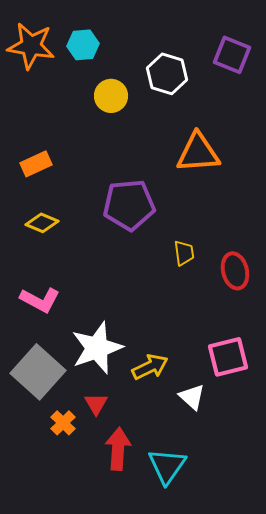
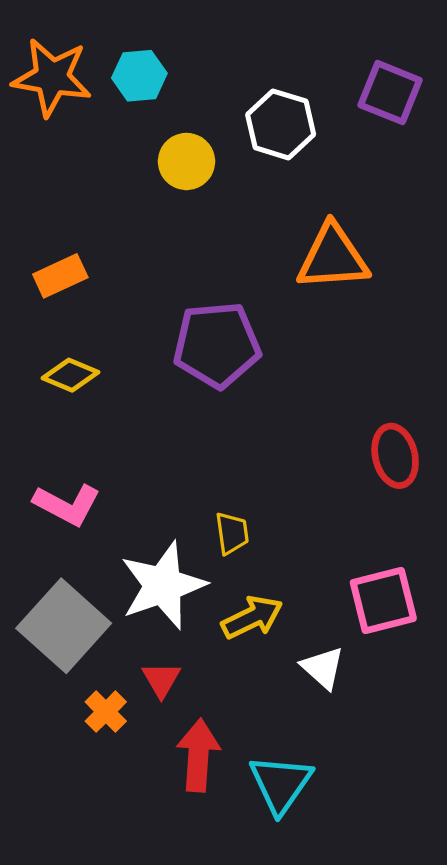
yellow trapezoid: (184, 253) -> (232, 533), moved

